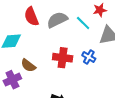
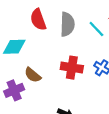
gray semicircle: (57, 20) -> (67, 24), turned 115

